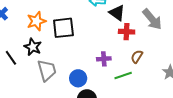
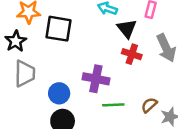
brown semicircle: (137, 57) -> (149, 105), moved
purple cross: (104, 59) -> (96, 79), size x1.5

